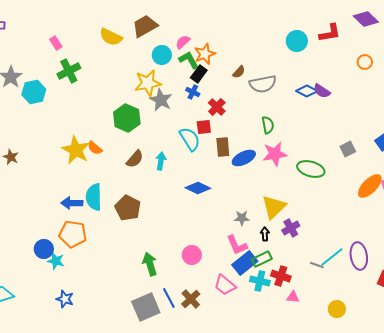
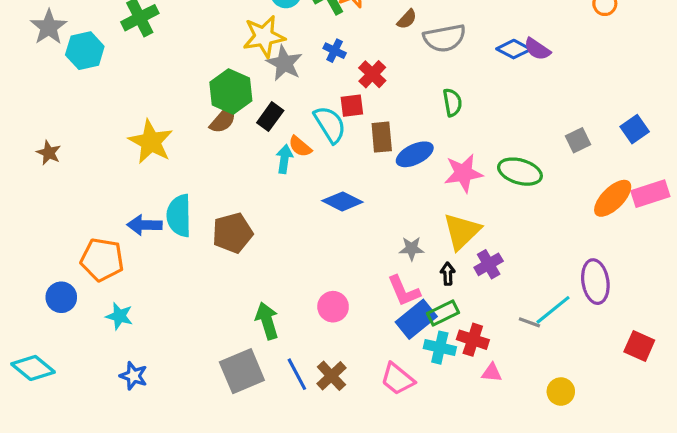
black rectangle: (199, 74) -> (270, 117), moved
orange semicircle: (95, 148) -> (300, 146), moved
pink star: (275, 154) -> (463, 173), moved
brown semicircle: (135, 159) -> (223, 120), moved
brown pentagon: (128, 208) -> (232, 233), turned 30
orange pentagon: (73, 234) -> (102, 260), moved
blue circle: (44, 249) -> (61, 297), moved
purple ellipse: (359, 256) -> (595, 282), moved
pink trapezoid: (225, 285) -> (397, 379), moved
gray square: (146, 307) -> (242, 371), moved

